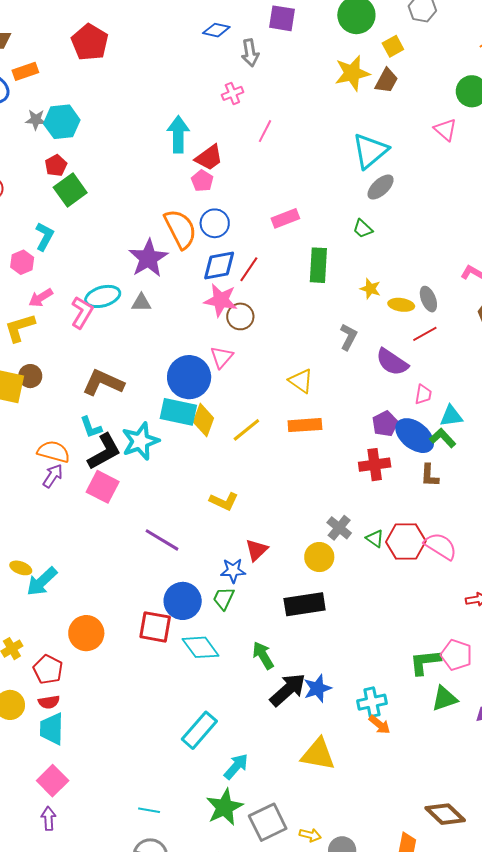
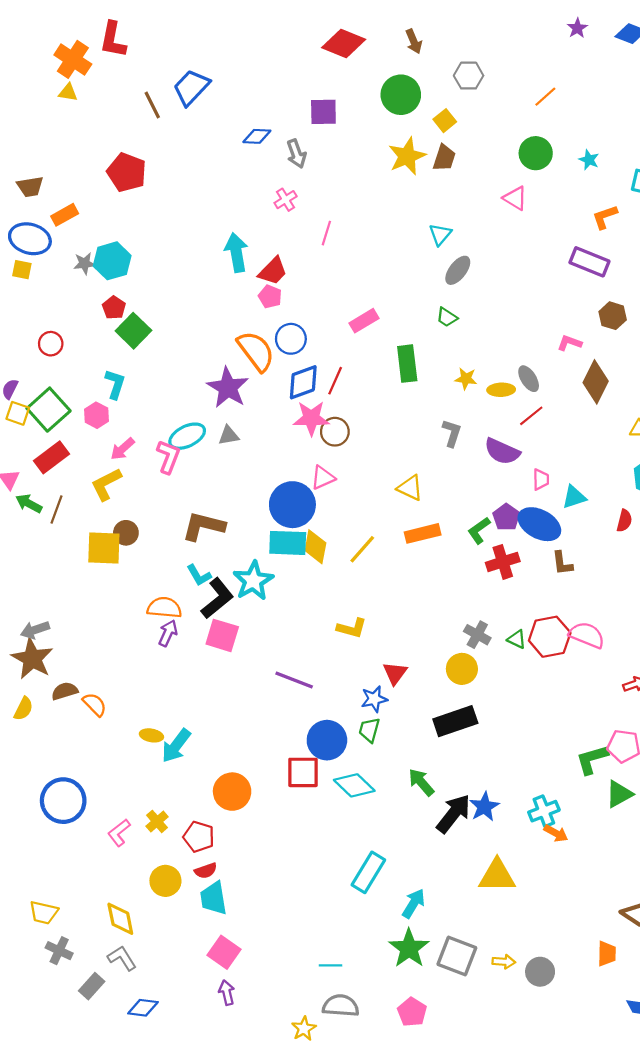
cyan triangle: (370, 151) -> (440, 234), size x0.6
pink triangle: (222, 357) -> (323, 478), turned 35
green L-shape: (443, 438) -> (479, 530), moved, turned -72
gray square: (268, 822) -> (457, 956), turned -33

